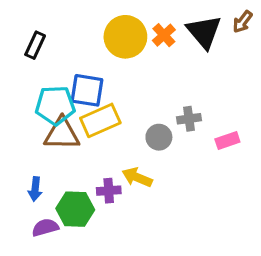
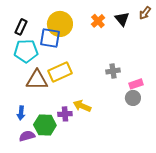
black triangle: (204, 32) -> (122, 19), size x0.7
yellow circle: (125, 37) -> (60, 24), moved
blue square: (87, 90) -> (50, 38), moved
cyan pentagon: (55, 105) -> (26, 51), moved
gray circle: (159, 137) -> (133, 98), moved

